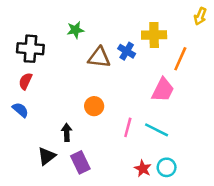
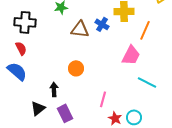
red semicircle: (25, 81) -> (21, 48), turned 128
blue semicircle: (20, 110) -> (17, 71), size x1.5
pink line: (128, 127) -> (103, 99), moved
cyan line: (157, 130) -> (147, 82), moved

